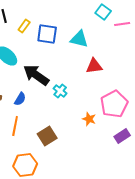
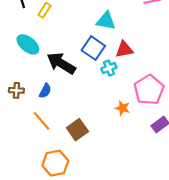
blue square: (47, 34) -> (93, 48), moved, turned 30
cyan cross: (60, 91) -> (109, 68), moved, turned 32
orange line: (15, 126) -> (42, 121), turned -48

